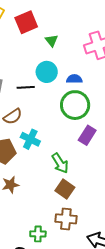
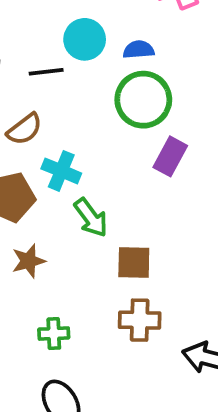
green arrow: (60, 163) -> (91, 218), moved
brown square: (65, 189) -> (134, 262), turned -30
green cross: (38, 234) -> (54, 334), moved

